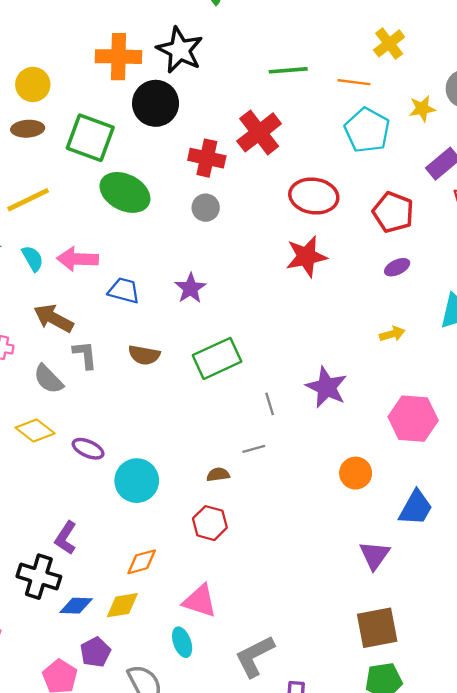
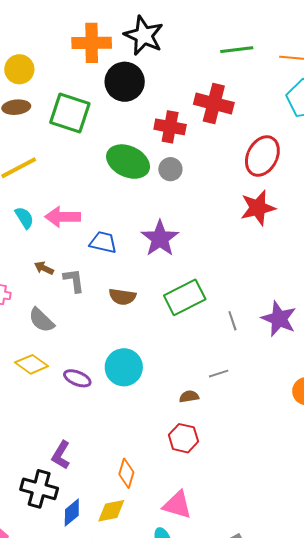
red cross: (259, 132) -> (214, 103), turned -36
green ellipse: (125, 192) -> (128, 162), moved
red ellipse: (314, 196) -> (262, 156), turned -69
purple star: (190, 288) -> (160, 238), size x1.4
brown arrow: (54, 318) -> (44, 268), size x0.6
gray L-shape: (85, 355) -> (74, 280), moved
gray line: (270, 404) -> (232, 321), moved
cyan circle: (137, 481) -> (124, 367), moved
orange diamond: (142, 562) -> (126, 473), turned -56
blue diamond: (76, 606) -> (72, 513), turned -40

